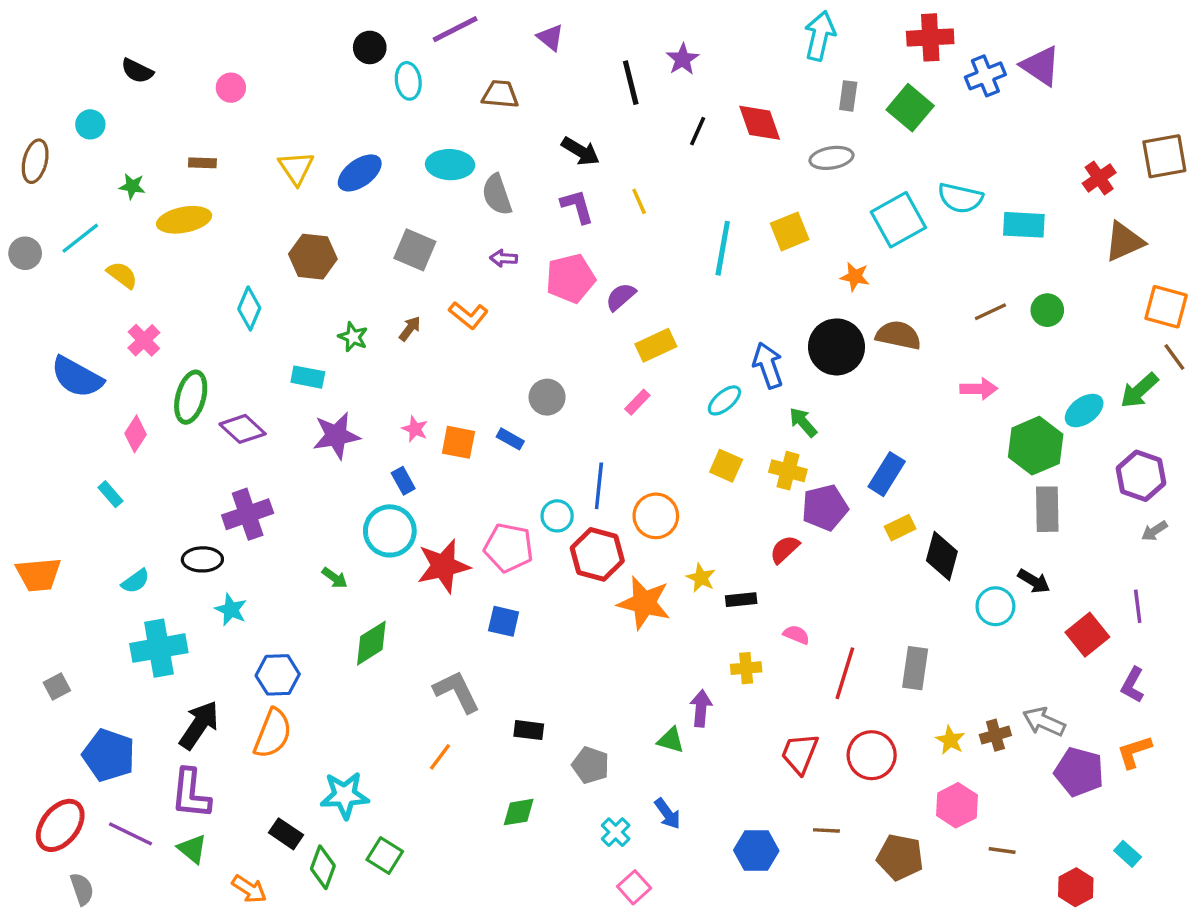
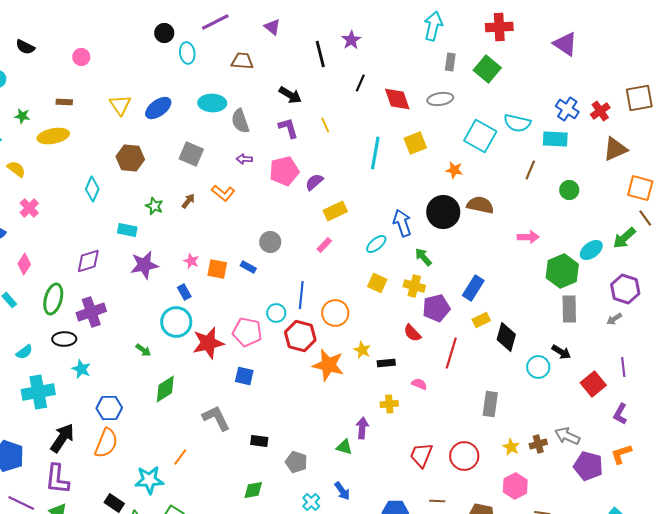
blue cross: (985, 76) -> (567, 109), moved, turned -35
red diamond: (760, 123) -> (397, 99), moved
cyan square: (898, 220) -> (480, 136), turned -32
brown line: (990, 312) -> (530, 170), moved, turned -42
green ellipse: (191, 397) -> (53, 299), moved
purple diamond: (243, 429) -> (88, 261), turned -60
gray arrow: (1154, 531) -> (614, 319), moved
red semicircle: (785, 549) -> (412, 333), turned -90
red line: (845, 673) -> (451, 353), moved
orange line: (440, 757) -> (180, 457), moved

